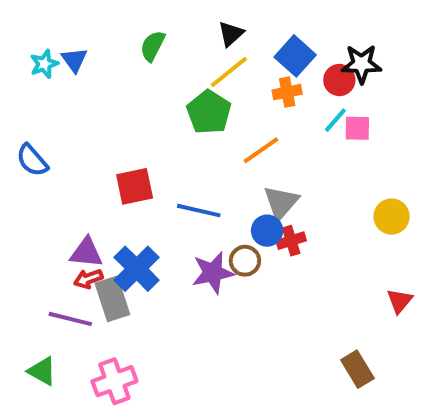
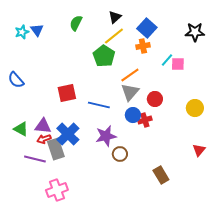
black star: (361, 64) -> (195, 32), moved
red circle: (339, 80) -> (155, 99), moved
gray triangle: (281, 202) -> (130, 92), moved
brown circle: (245, 261) -> (120, 154), moved
brown rectangle: (357, 369) -> (161, 175), moved
green triangle: (42, 371) -> (21, 129), moved

